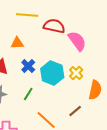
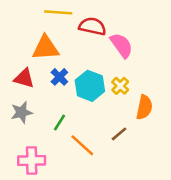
orange triangle: (17, 43) -> (46, 48), size x1.6
green line: (28, 94) -> (59, 123), moved

